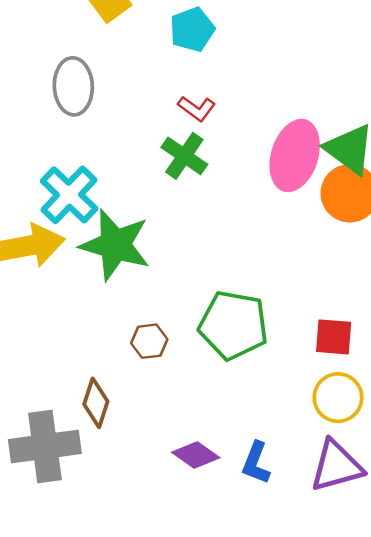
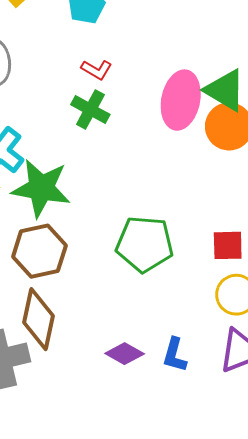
brown hexagon: (149, 341) -> (39, 251), moved, size x1.8
brown diamond: (96, 403) -> (39, 319), size x1.5

